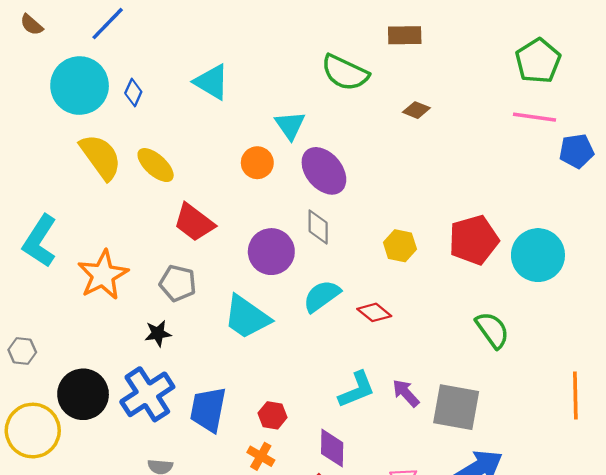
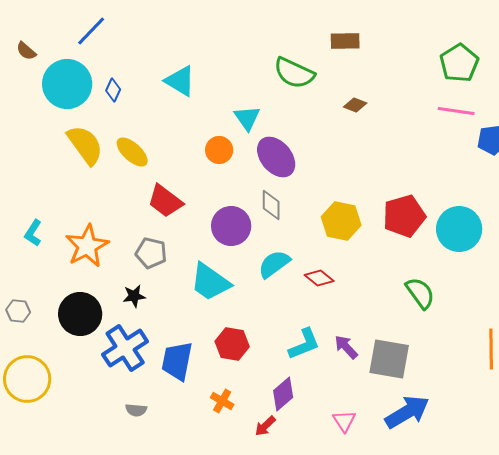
brown semicircle: (32, 25) -> (26, 51), moved
cyan L-shape: (40, 241) -> (33, 233), moved, size x0.6
yellow hexagon: (400, 246) -> (341, 221), size x1.4
black circle: (83, 394) -> (80, 314), moved
red hexagon: (272, 415) -> (232, 344), moved, size x1.4
purple diamond: (332, 448) -> (283, 394), turned 48

